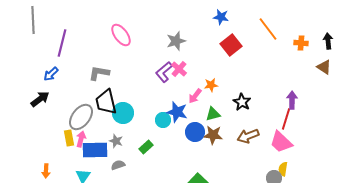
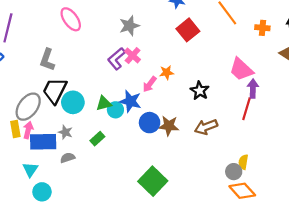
gray L-shape: (99, 73) -> (47, 60), turned -80
black trapezoid: (106, 102) -> (55, 91), turned 40
green triangle: (213, 114) -> (104, 103), moved
pink trapezoid: (281, 142) -> (241, 69), moved

